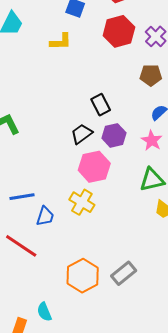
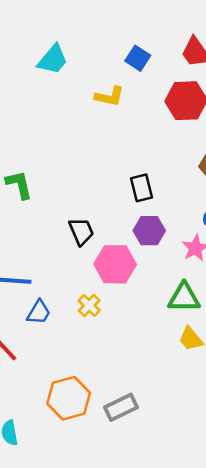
black trapezoid: (82, 134) -> (81, 231), moved, turned 90
yellow cross: (82, 202) -> (89, 305), size x0.7

